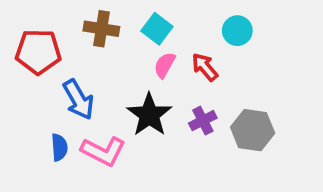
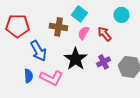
brown cross: (101, 29) -> (58, 27), moved

